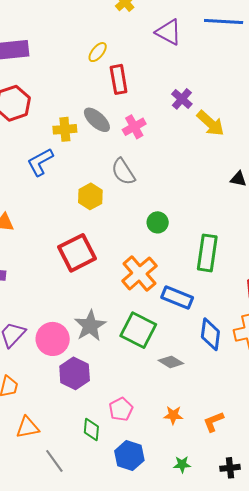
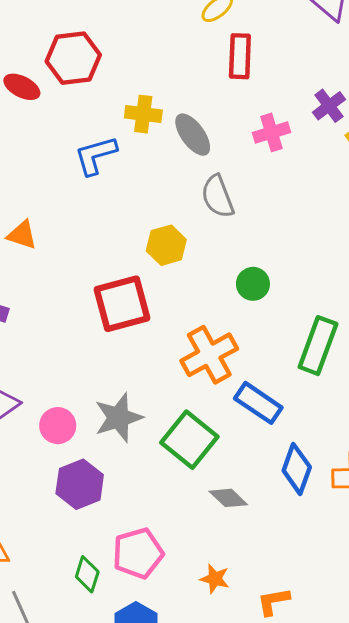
gray ellipse: (97, 120) -> (193, 135), moved
pink cross: (134, 127) -> (272, 132), moved
yellow hexagon: (90, 196) -> (166, 245), moved
pink circle: (53, 339) -> (58, 426), size x0.7
pink pentagon: (121, 409) -> (138, 553), size x1.4

